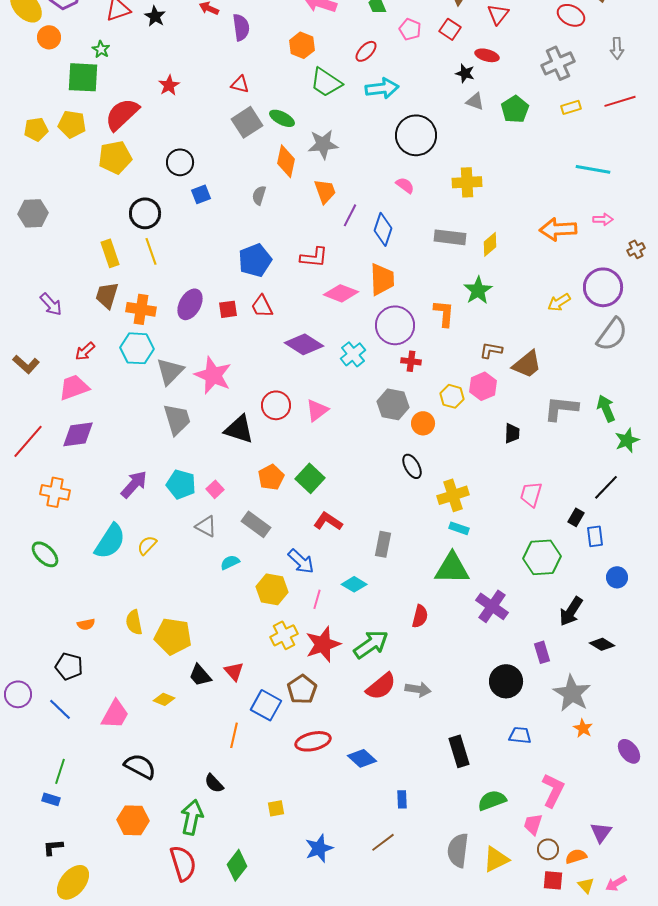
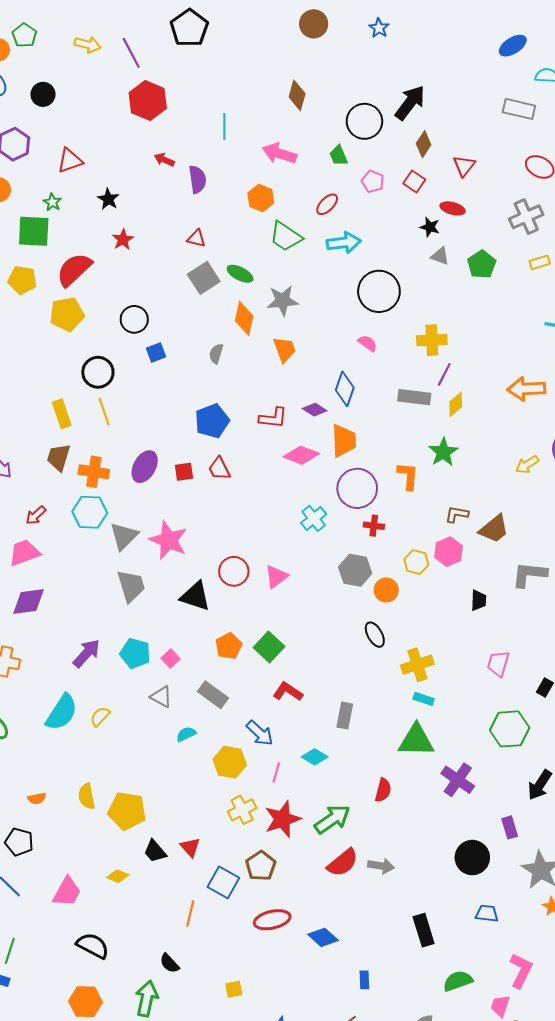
black star: (155, 16) -> (108, 199), moved
purple line: (350, 215) -> (444, 374), moved
purple diamond: (304, 344) -> (315, 410), moved, size x0.6

